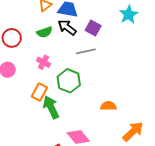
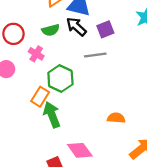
purple square: (93, 28) -> (105, 29), turned 35
pink cross: (43, 62) -> (36, 54), moved
green hexagon: (69, 81) -> (60, 79), moved

